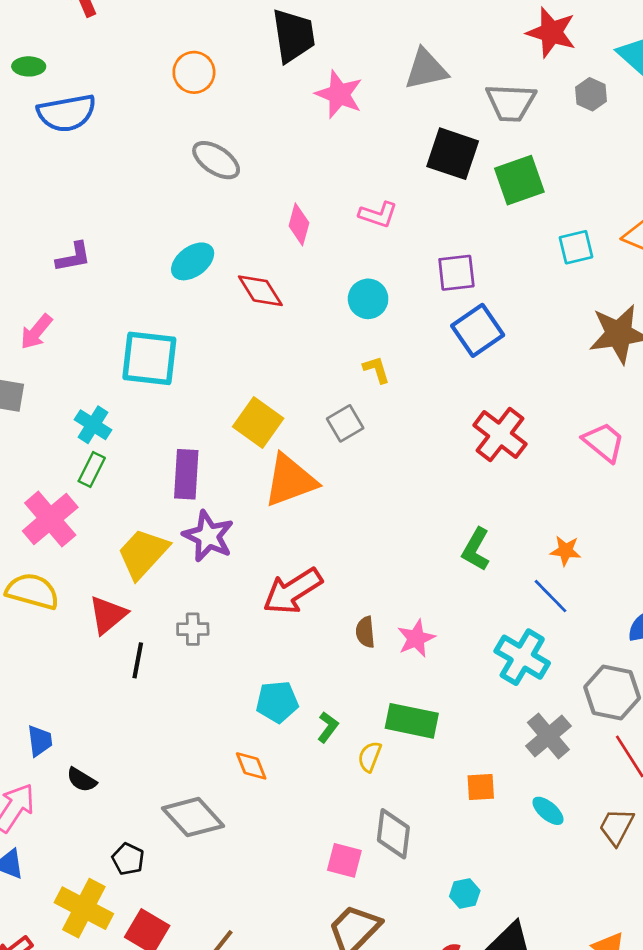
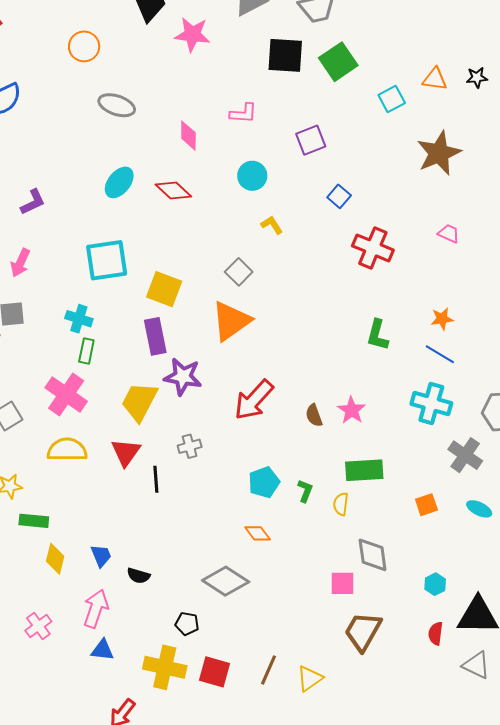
blue square: (478, 330) -> (339, 196), moved, size x0.6
yellow square: (258, 422) -> (164, 289), moved
gray square: (345, 423) -> (239, 272), moved
pink trapezoid: (604, 442) -> (449, 234), size x0.7

